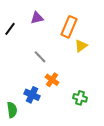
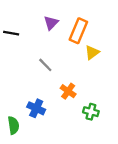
purple triangle: (37, 18) -> (51, 23), moved, turned -32
black line: (10, 29) -> (11, 33), turned 64
orange cross: (52, 80) -> (68, 91), moved

